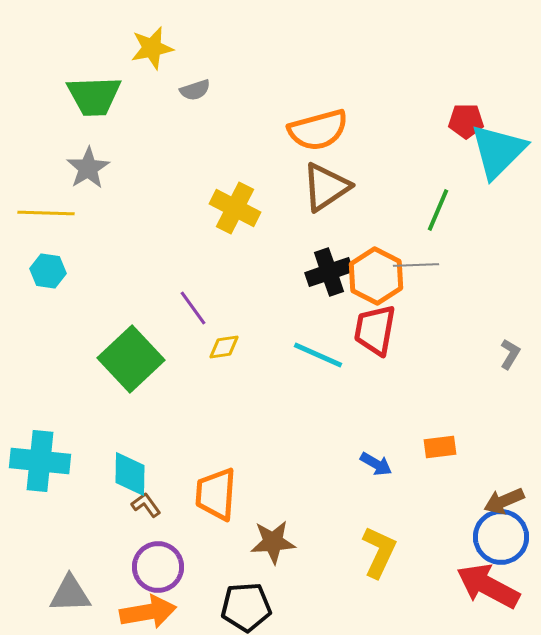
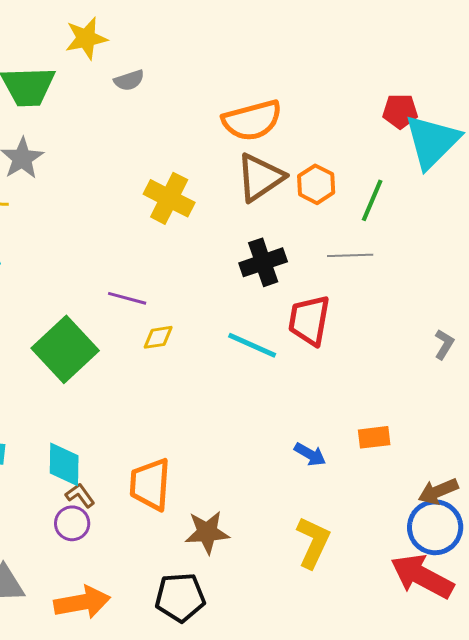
orange hexagon: (376, 276) -> (316, 184), moved, size x0.7
purple line: (193, 308) -> (127, 298), turned -39
purple circle: (158, 567) -> (72, 523), moved, size x0.7

